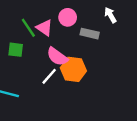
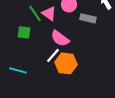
orange hexagon: (73, 69) -> (66, 63), moved

